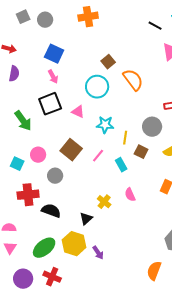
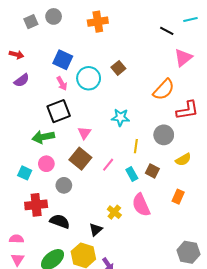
gray circle: (45, 20) -> (54, 16), moved
purple semicircle: (14, 74) -> (22, 80), turned 42
orange semicircle: (133, 80) -> (164, 90), moved, turned 80
cyan circle: (97, 87) -> (89, 78), moved
pink triangle: (78, 112) -> (84, 133), moved, turned 40
green arrow: (23, 121) -> (43, 137), moved, turned 115
cyan star: (105, 125) -> (120, 117), moved
brown square: (141, 152) -> (152, 171), moved
pink semicircle: (130, 195) -> (141, 205), size x1.6

